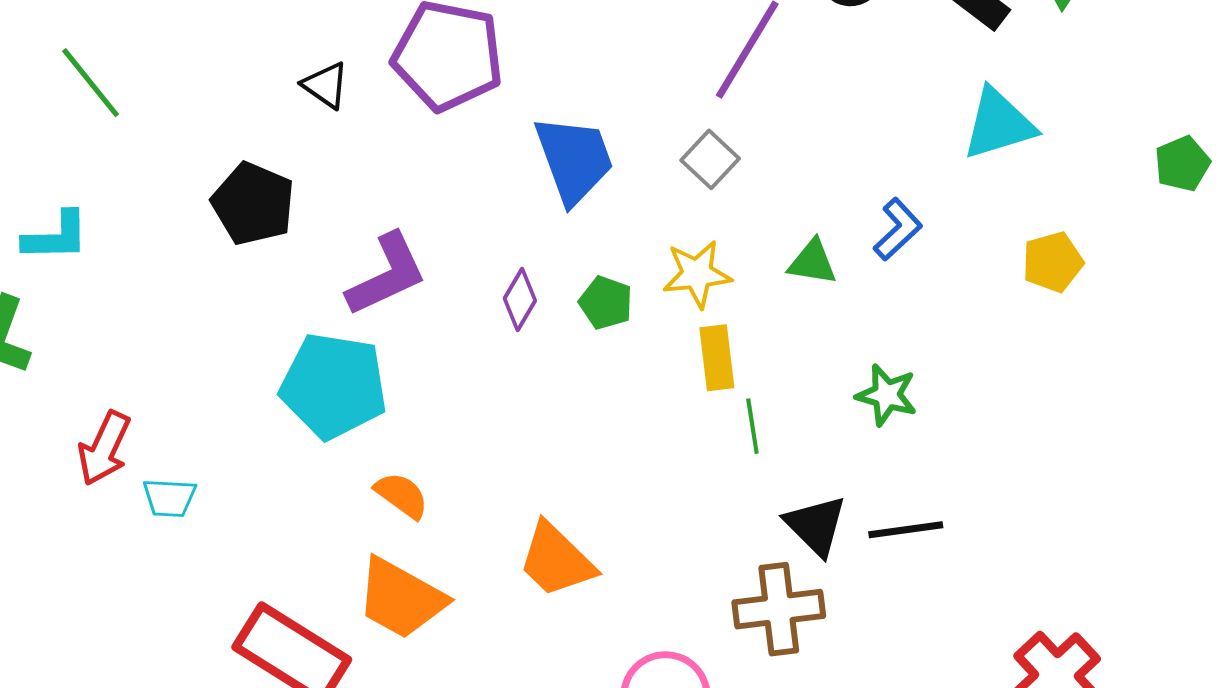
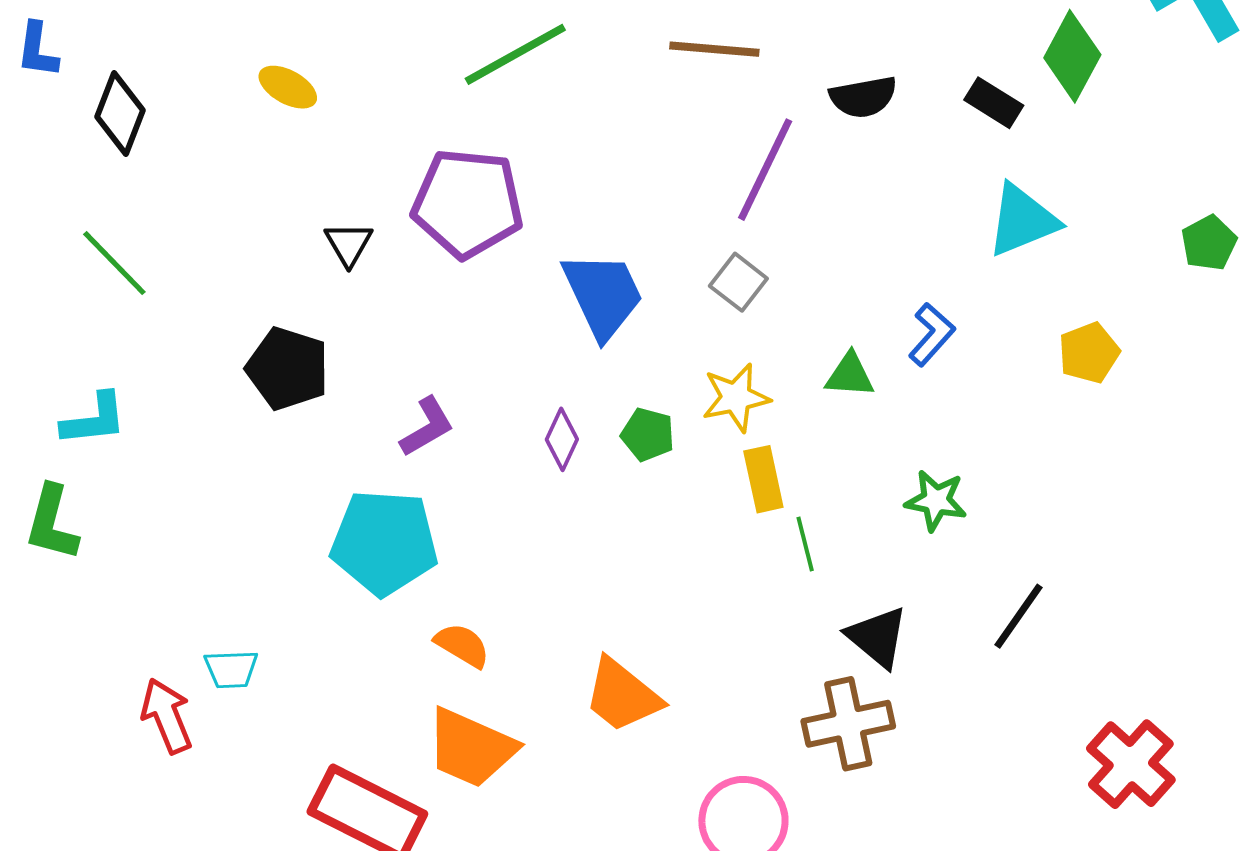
black triangle: (326, 85) -> (349, 244), turned 30
purple L-shape: (387, 275) -> (427, 427), size x0.7
red arrow: (104, 448) -> (167, 716), moved, turned 138
black line: (906, 530) -> (1018, 616), moved, turned -42

